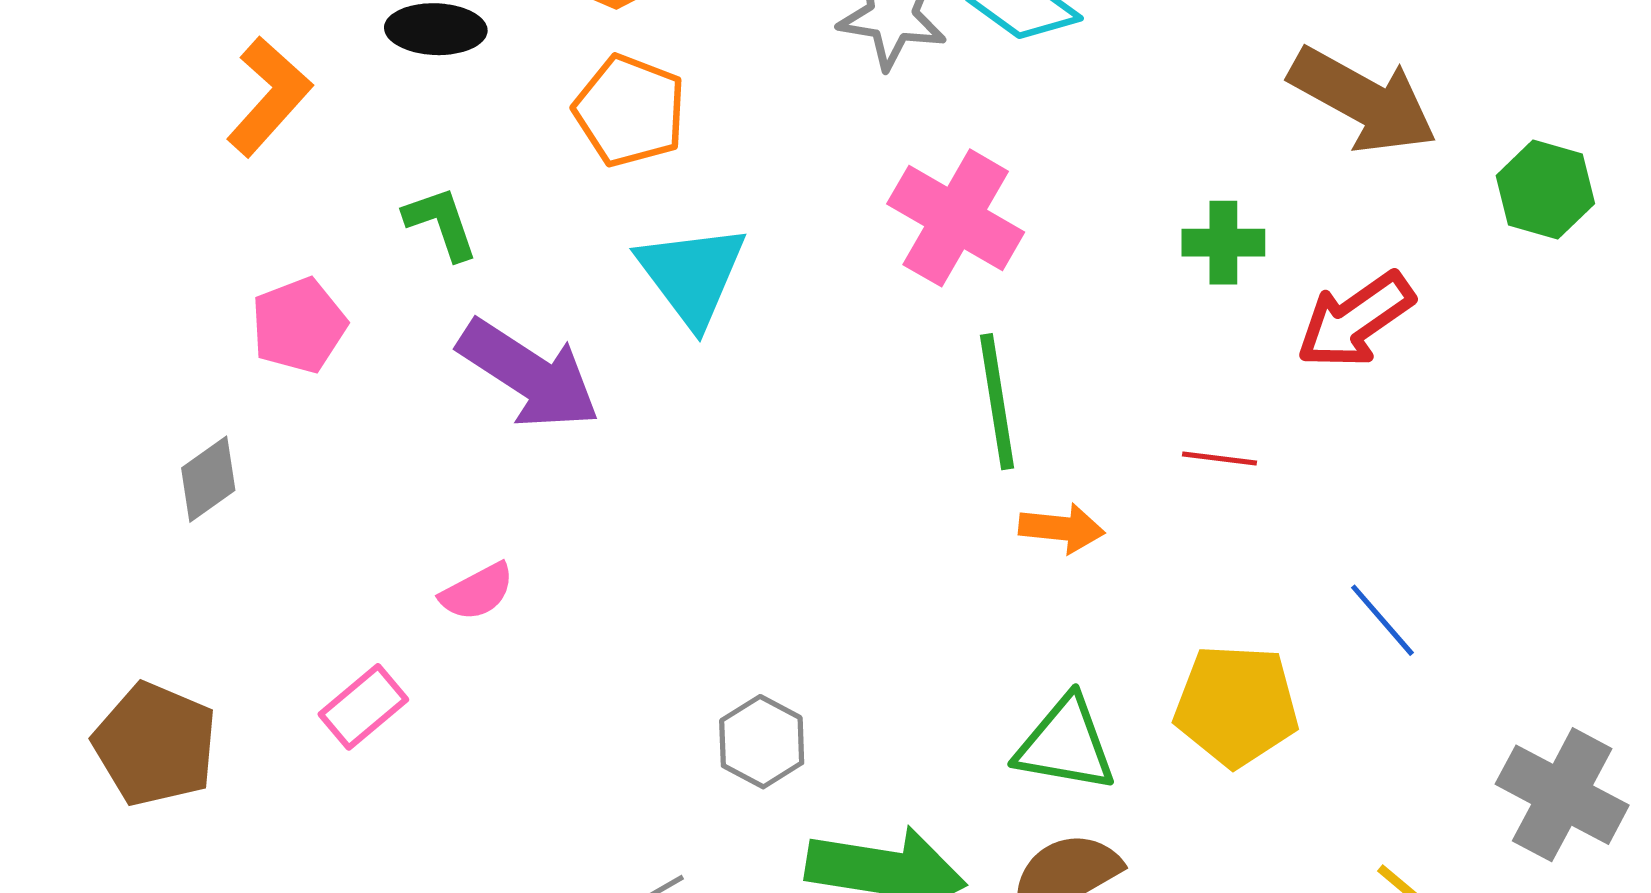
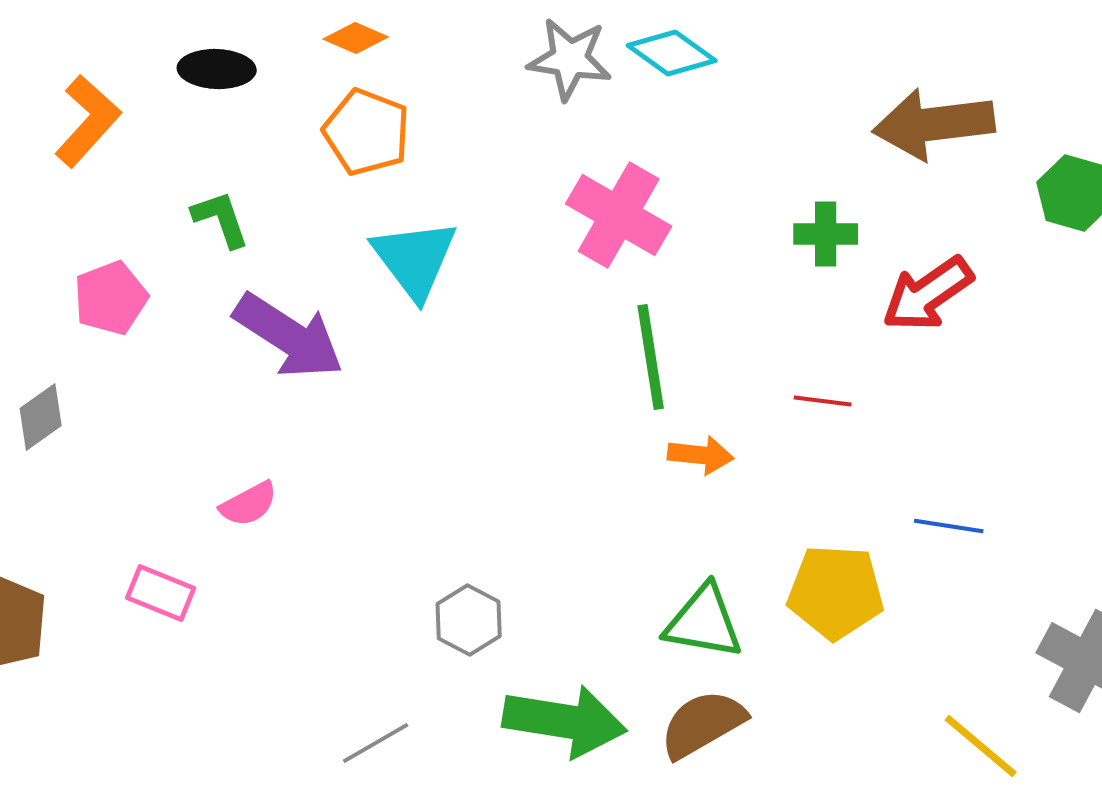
brown arrow: (1363, 100) -> (934, 124), turned 144
blue line: (1382, 620) -> (949, 526), turned -40
pink rectangle: (363, 707) -> (161, 593), turned 62

